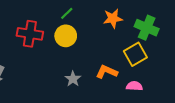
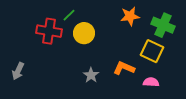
green line: (67, 13) -> (69, 15), moved
yellow square: (135, 54) -> (152, 51), turned -35

